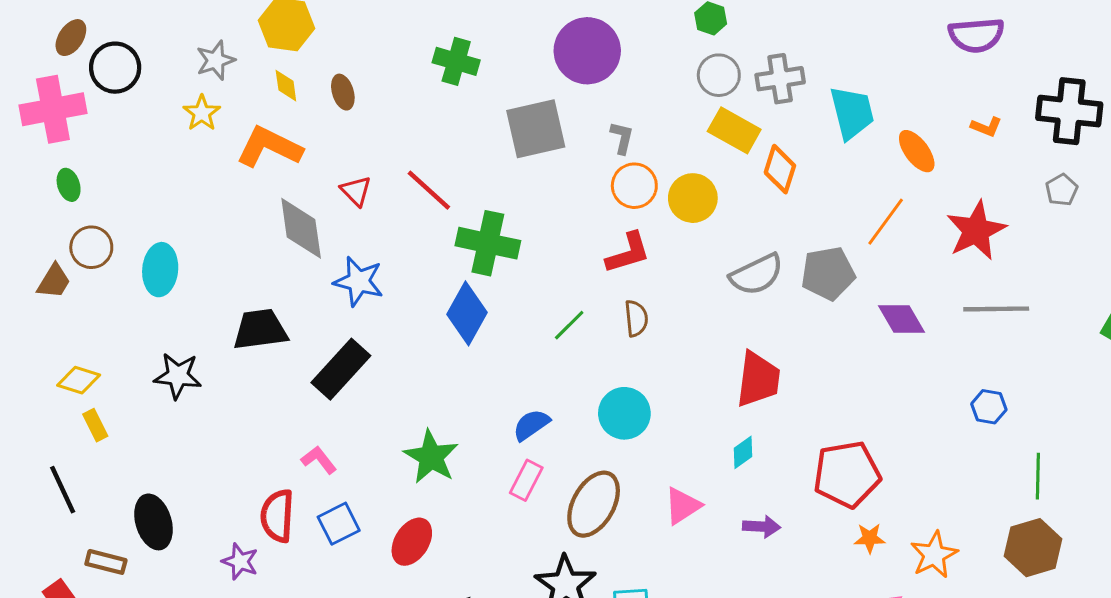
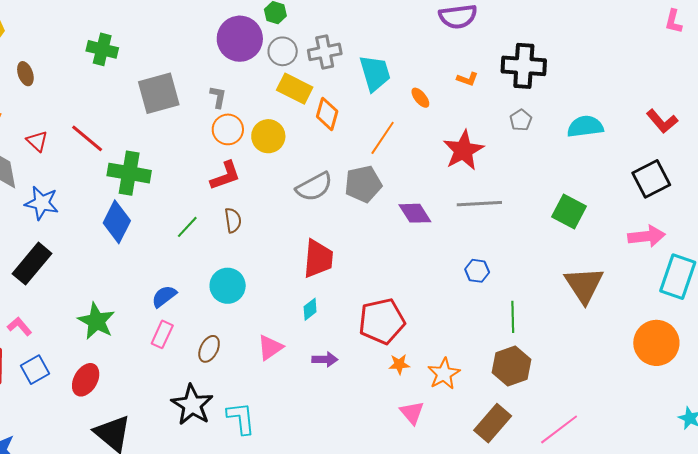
purple circle: (587, 51) -> (240, 39), moved
orange ellipse: (917, 151) -> (420, 98), size x0.7
orange line: (886, 222) -> (383, 138), moved
brown ellipse: (594, 504) -> (209, 349), size x0.6

